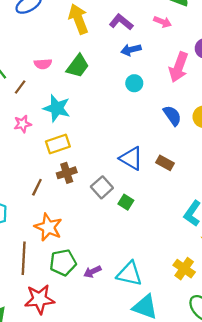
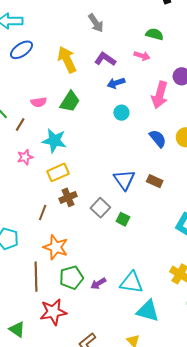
blue triangle: (131, 158) -> (124, 180), turned 30

